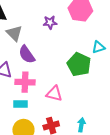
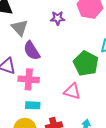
pink triangle: (54, 94) -> (72, 91), moved
cyan rectangle: (20, 104) -> (33, 105), moved

